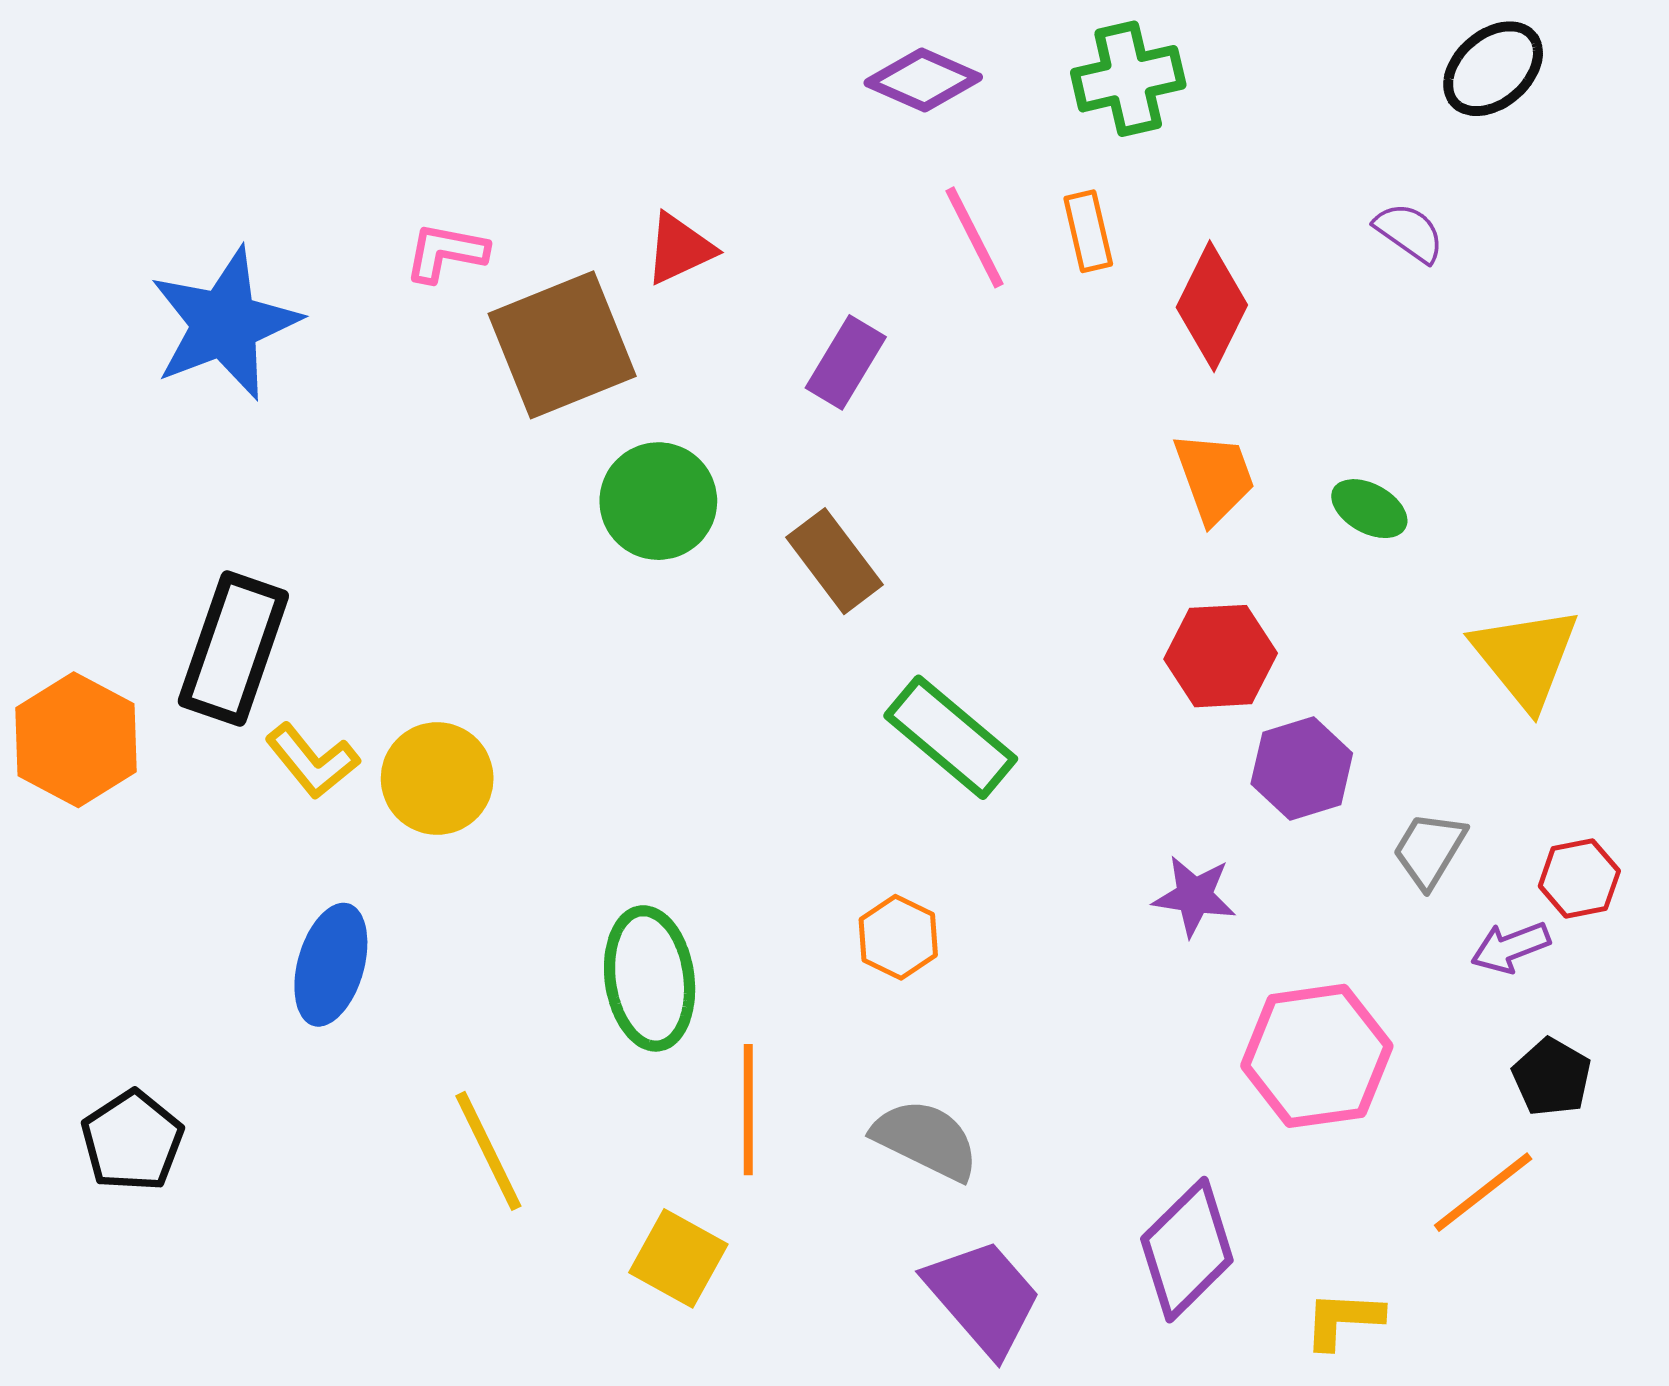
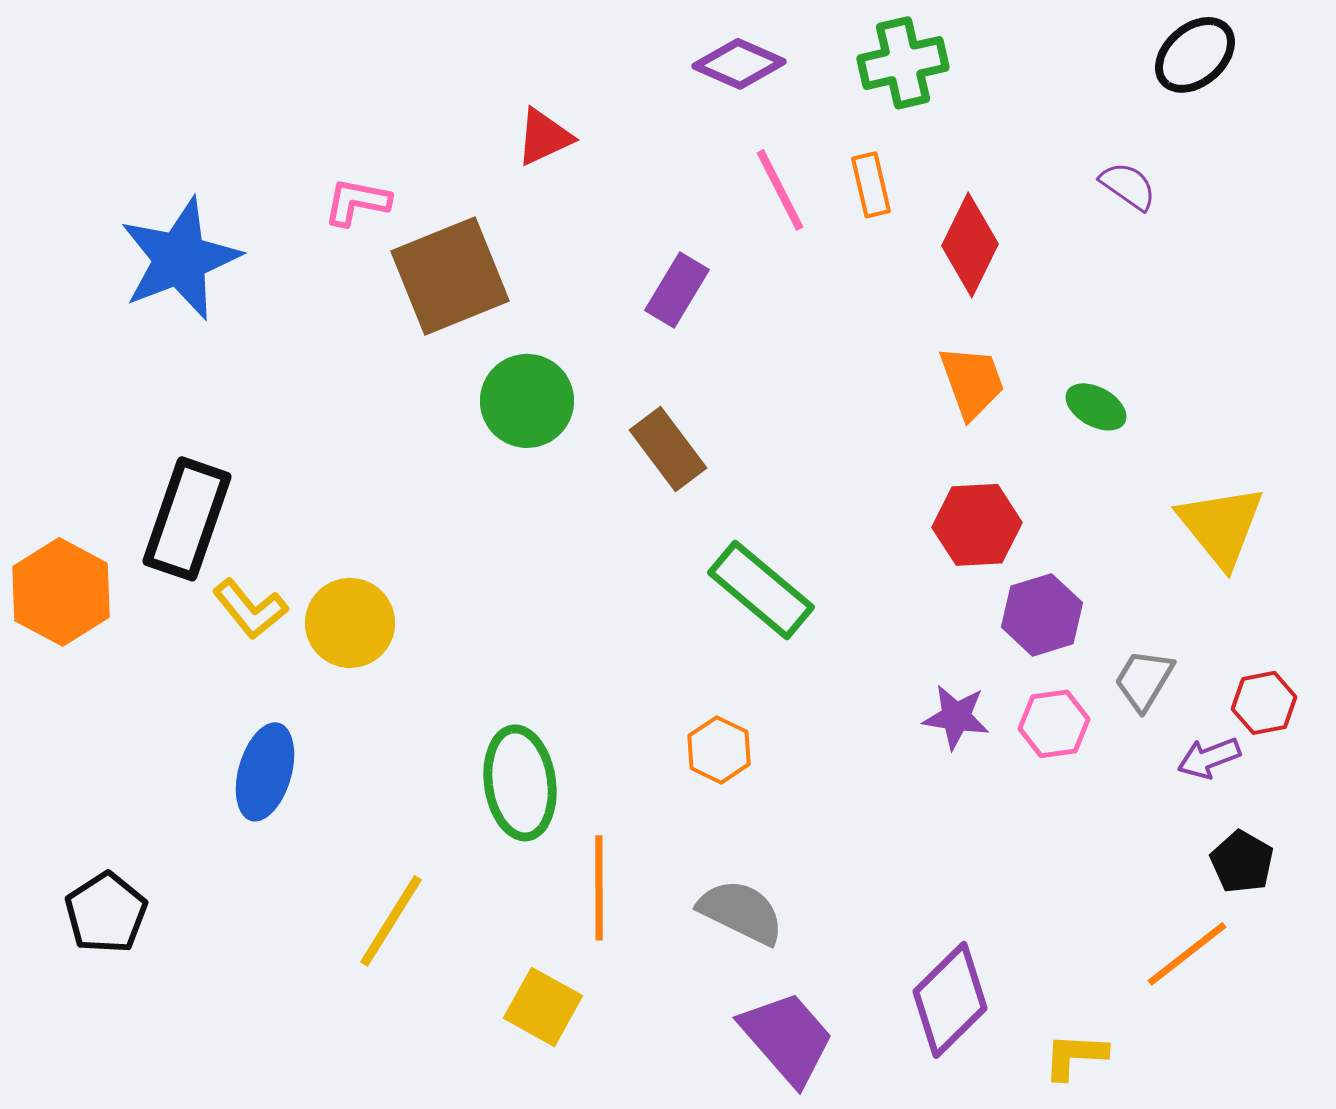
red triangle: (680, 249) -> (544, 137), moved
pink hexagon: (1317, 1056) -> (1054, 724), moved, size x0.6
yellow line: (488, 1151) -> (391, 921), turned 58

